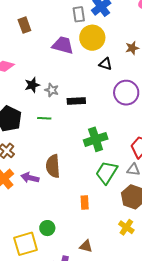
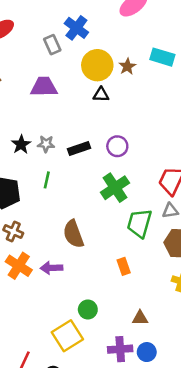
yellow circle: (92, 38) -> (97, 65), moved
purple circle: (126, 93) -> (117, 146), moved, size x0.7
green line: (44, 118) -> (47, 180), turned -64
purple arrow: (30, 178) -> (51, 268), moved

